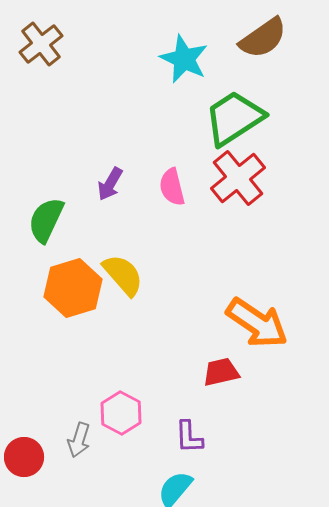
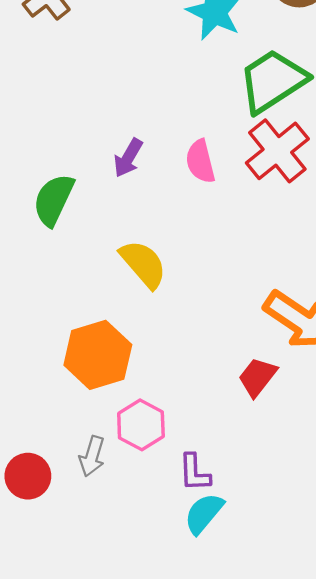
orange hexagon: (73, 288) -> (98, 355), moved
red trapezoid: (221, 372) -> (257, 377), turned -39
purple L-shape: (189, 437) -> (195, 473), moved

